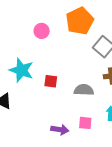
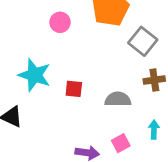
pink square: (85, 123) -> (121, 143), turned -32

